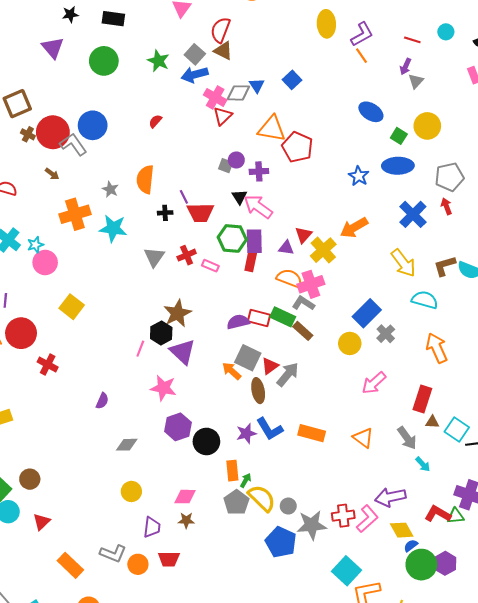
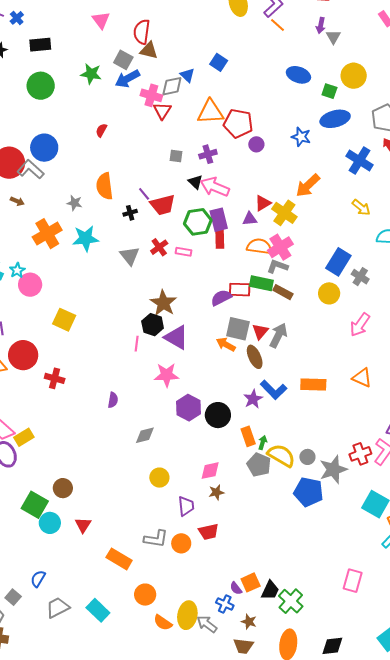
purple circle: (236, 160) -> (256, 144), moved
red triangle: (303, 235) -> (263, 203), turned 30
yellow arrow: (403, 263) -> (361, 207), size x0.7

